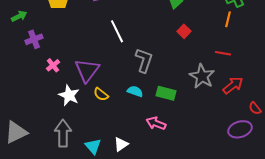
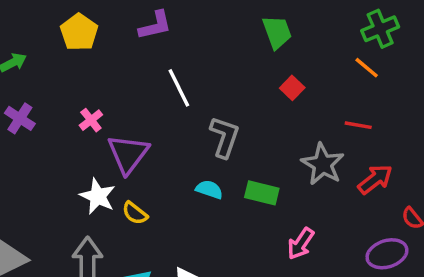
orange line: (228, 19) -> (367, 68), turned -63
purple cross: (34, 39) -> (20, 118), moved, turned -36
pink cross: (53, 65) -> (91, 120), moved
yellow semicircle: (101, 94) -> (135, 213), moved
pink arrow: (156, 123) -> (301, 244), moved, turned -78

